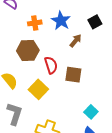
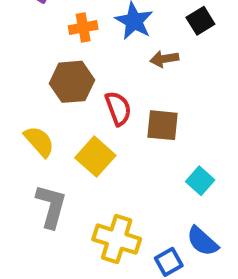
brown arrow: (76, 41) -> (164, 59), turned -136
cyan square: (91, 112) -> (200, 181), moved

